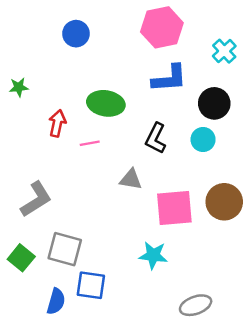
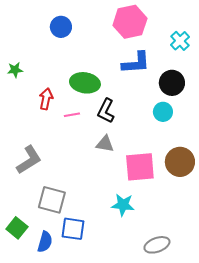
black L-shape: (156, 138) -> (106, 111), moved
green square: (21, 258) -> (17, 228), moved

